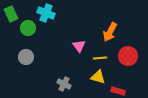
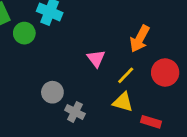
gray circle: (26, 57) -> (52, 92), moved
yellow line: (100, 58) -> (126, 75), turned -40

